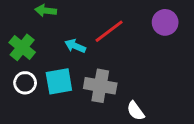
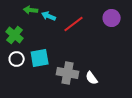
cyan arrow: (75, 46) -> (49, 16), moved
gray cross: (100, 86) -> (68, 73), moved

